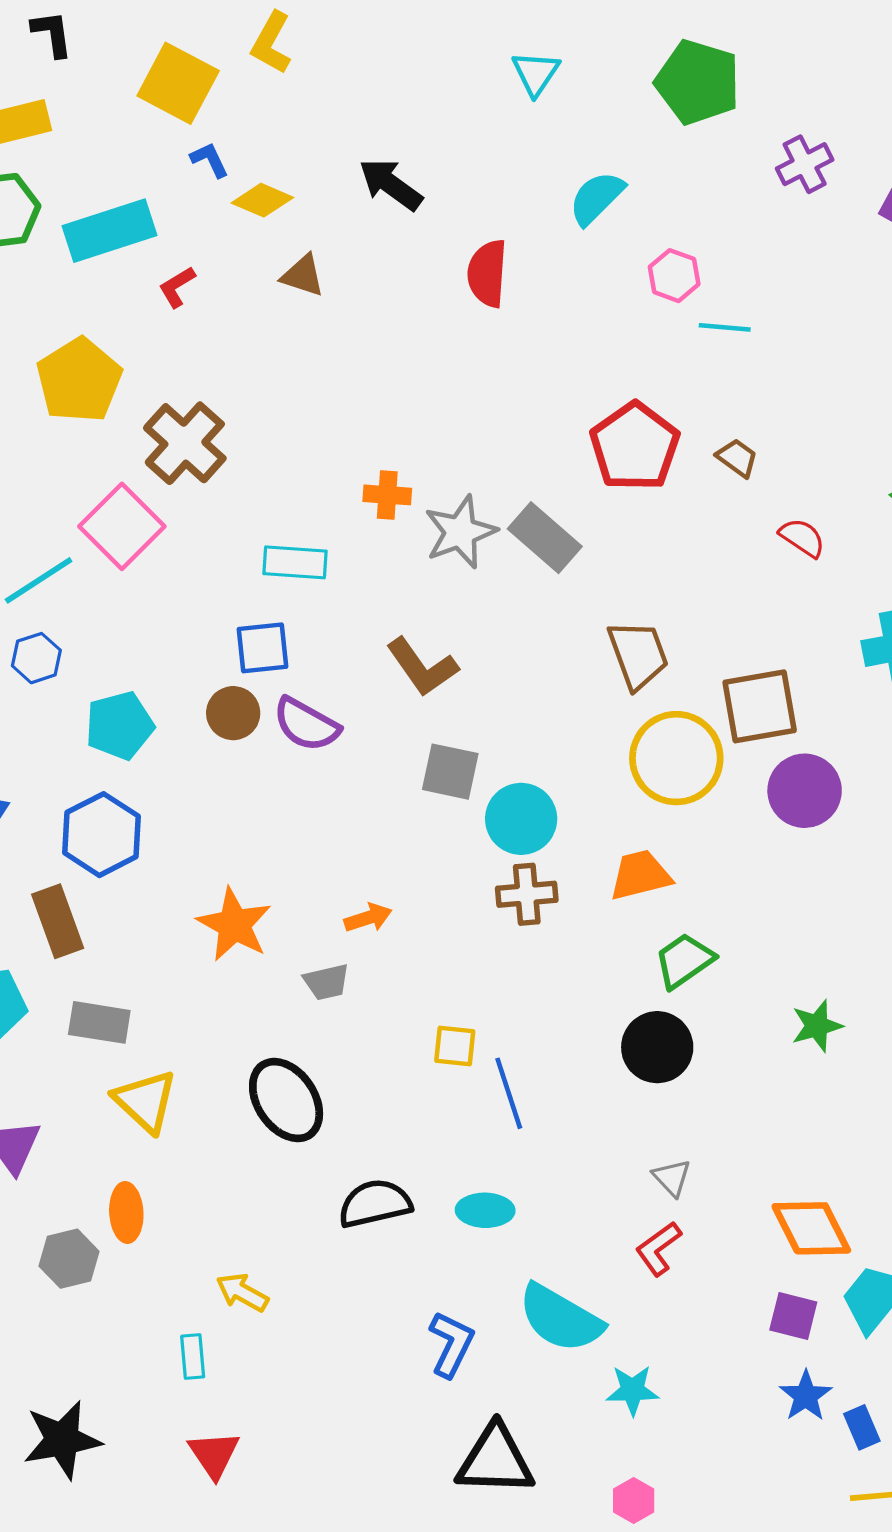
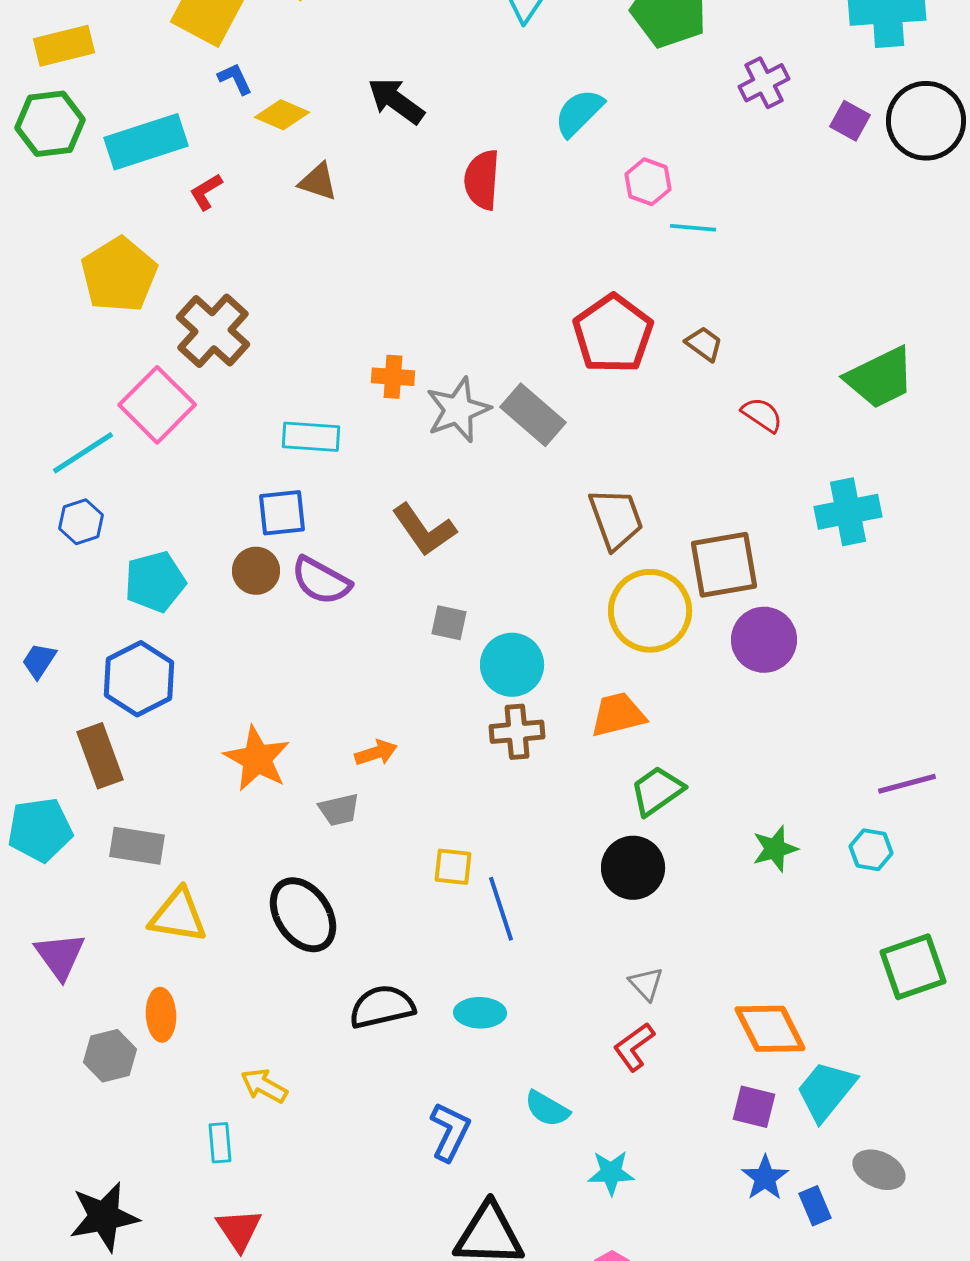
gray square: (450, 772) -> (449, 623), size x0.7
yellow triangle: (145, 1101) -> (178, 916), turned -34
cyan semicircle: (560, 1318) -> (547, 1109), size x0.6

